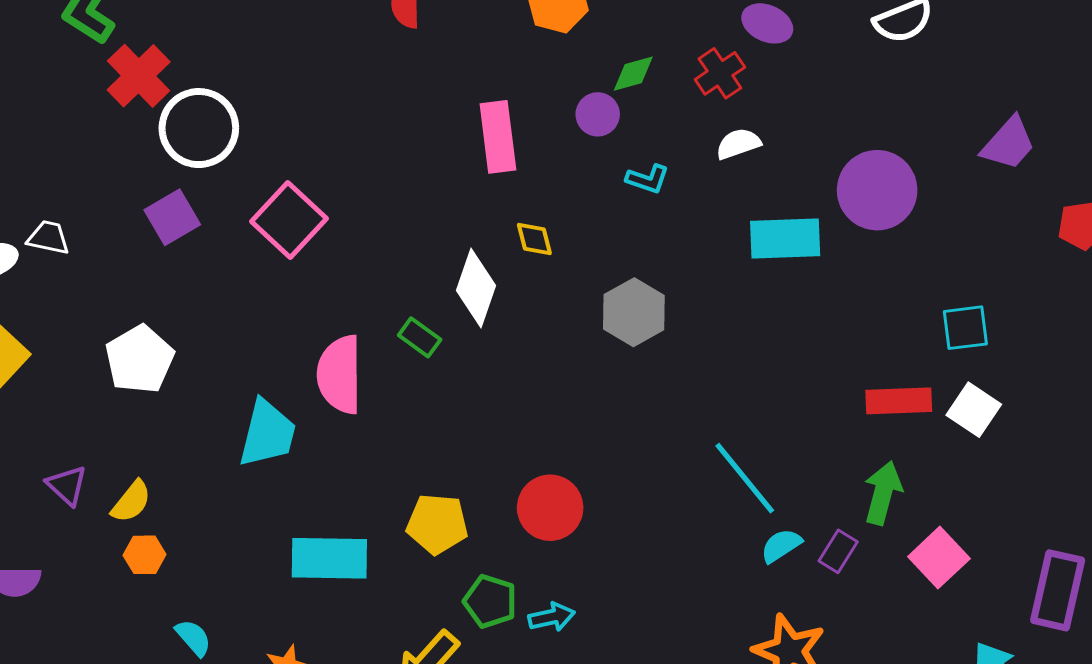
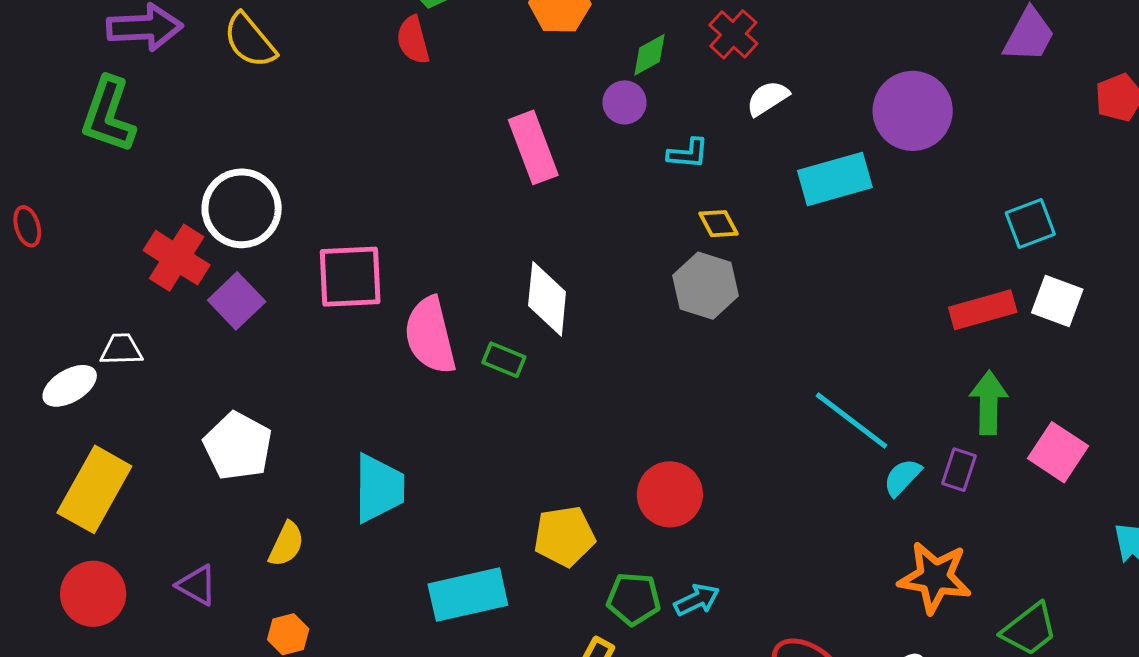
red cross: (139, 76) -> (177, 258), moved
pink square: (289, 220) -> (350, 277), turned -32
yellow diamond: (534, 239) -> (719, 224), moved
pink semicircle: (340, 375) -> (430, 335), moved
yellow semicircle: (131, 502) -> (286, 544), moved

